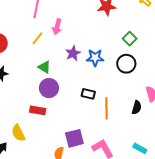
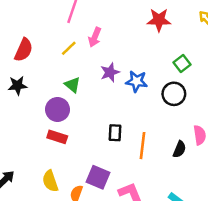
purple circle: (49, 88) -> (57, 109), moved
black rectangle: (88, 94) -> (115, 133), moved, turned 72
yellow semicircle: (18, 133) -> (50, 181), moved
purple square: (74, 138) -> (98, 177), turned 30

